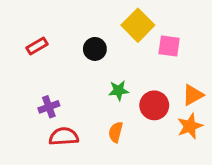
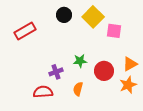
red rectangle: (37, 46) -> (25, 31), size x1.5
black circle: (95, 49) -> (64, 15), moved
purple cross: (49, 107) -> (56, 72), moved

